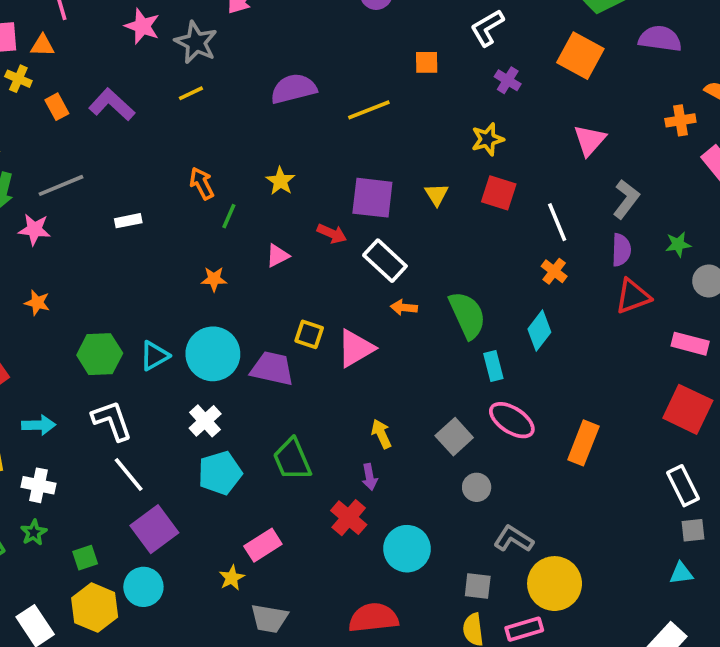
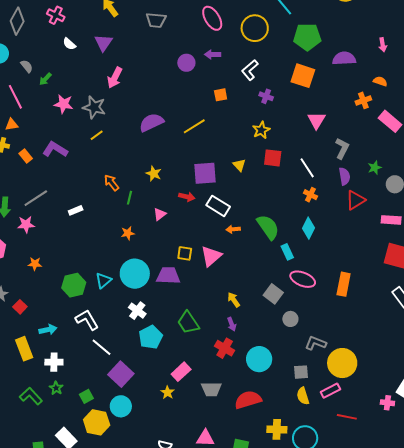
gray trapezoid: (269, 619) -> (211, 389), moved

